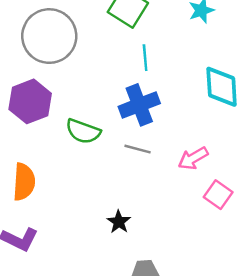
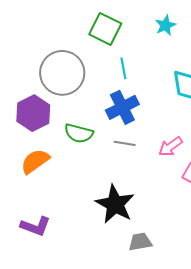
gray circle: (49, 36) -> (62, 73), moved
orange semicircle: (24, 182) -> (35, 161), moved, turned -124
black star: (119, 222) -> (115, 204), size x2.0

